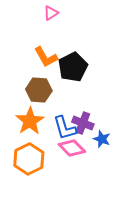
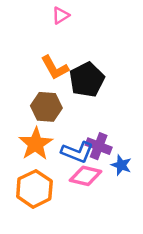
blue L-shape: (65, 128) -> (77, 152), turned -52
pink diamond: (72, 148) -> (86, 176), turned -32

